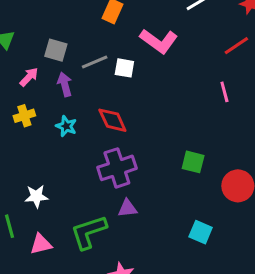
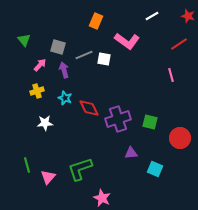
red diamond: (112, 120) -> (89, 108), moved
purple cross: (117, 168) -> (118, 119), moved
white star: (36, 196) -> (45, 123), moved
purple triangle: (127, 208) -> (131, 153), moved
pink triangle: (41, 244) -> (48, 177), turned -35

